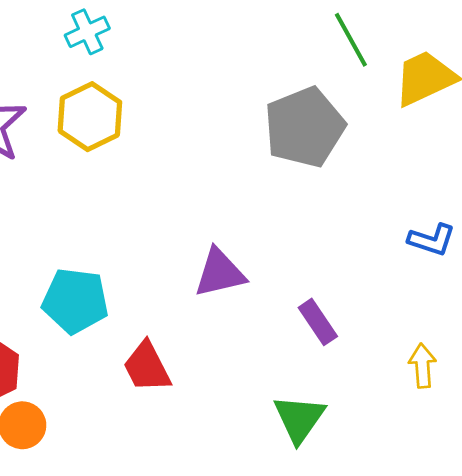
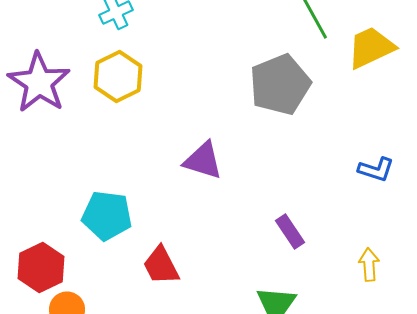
purple triangle: (220, 273) -> (203, 161), moved, turned 30

